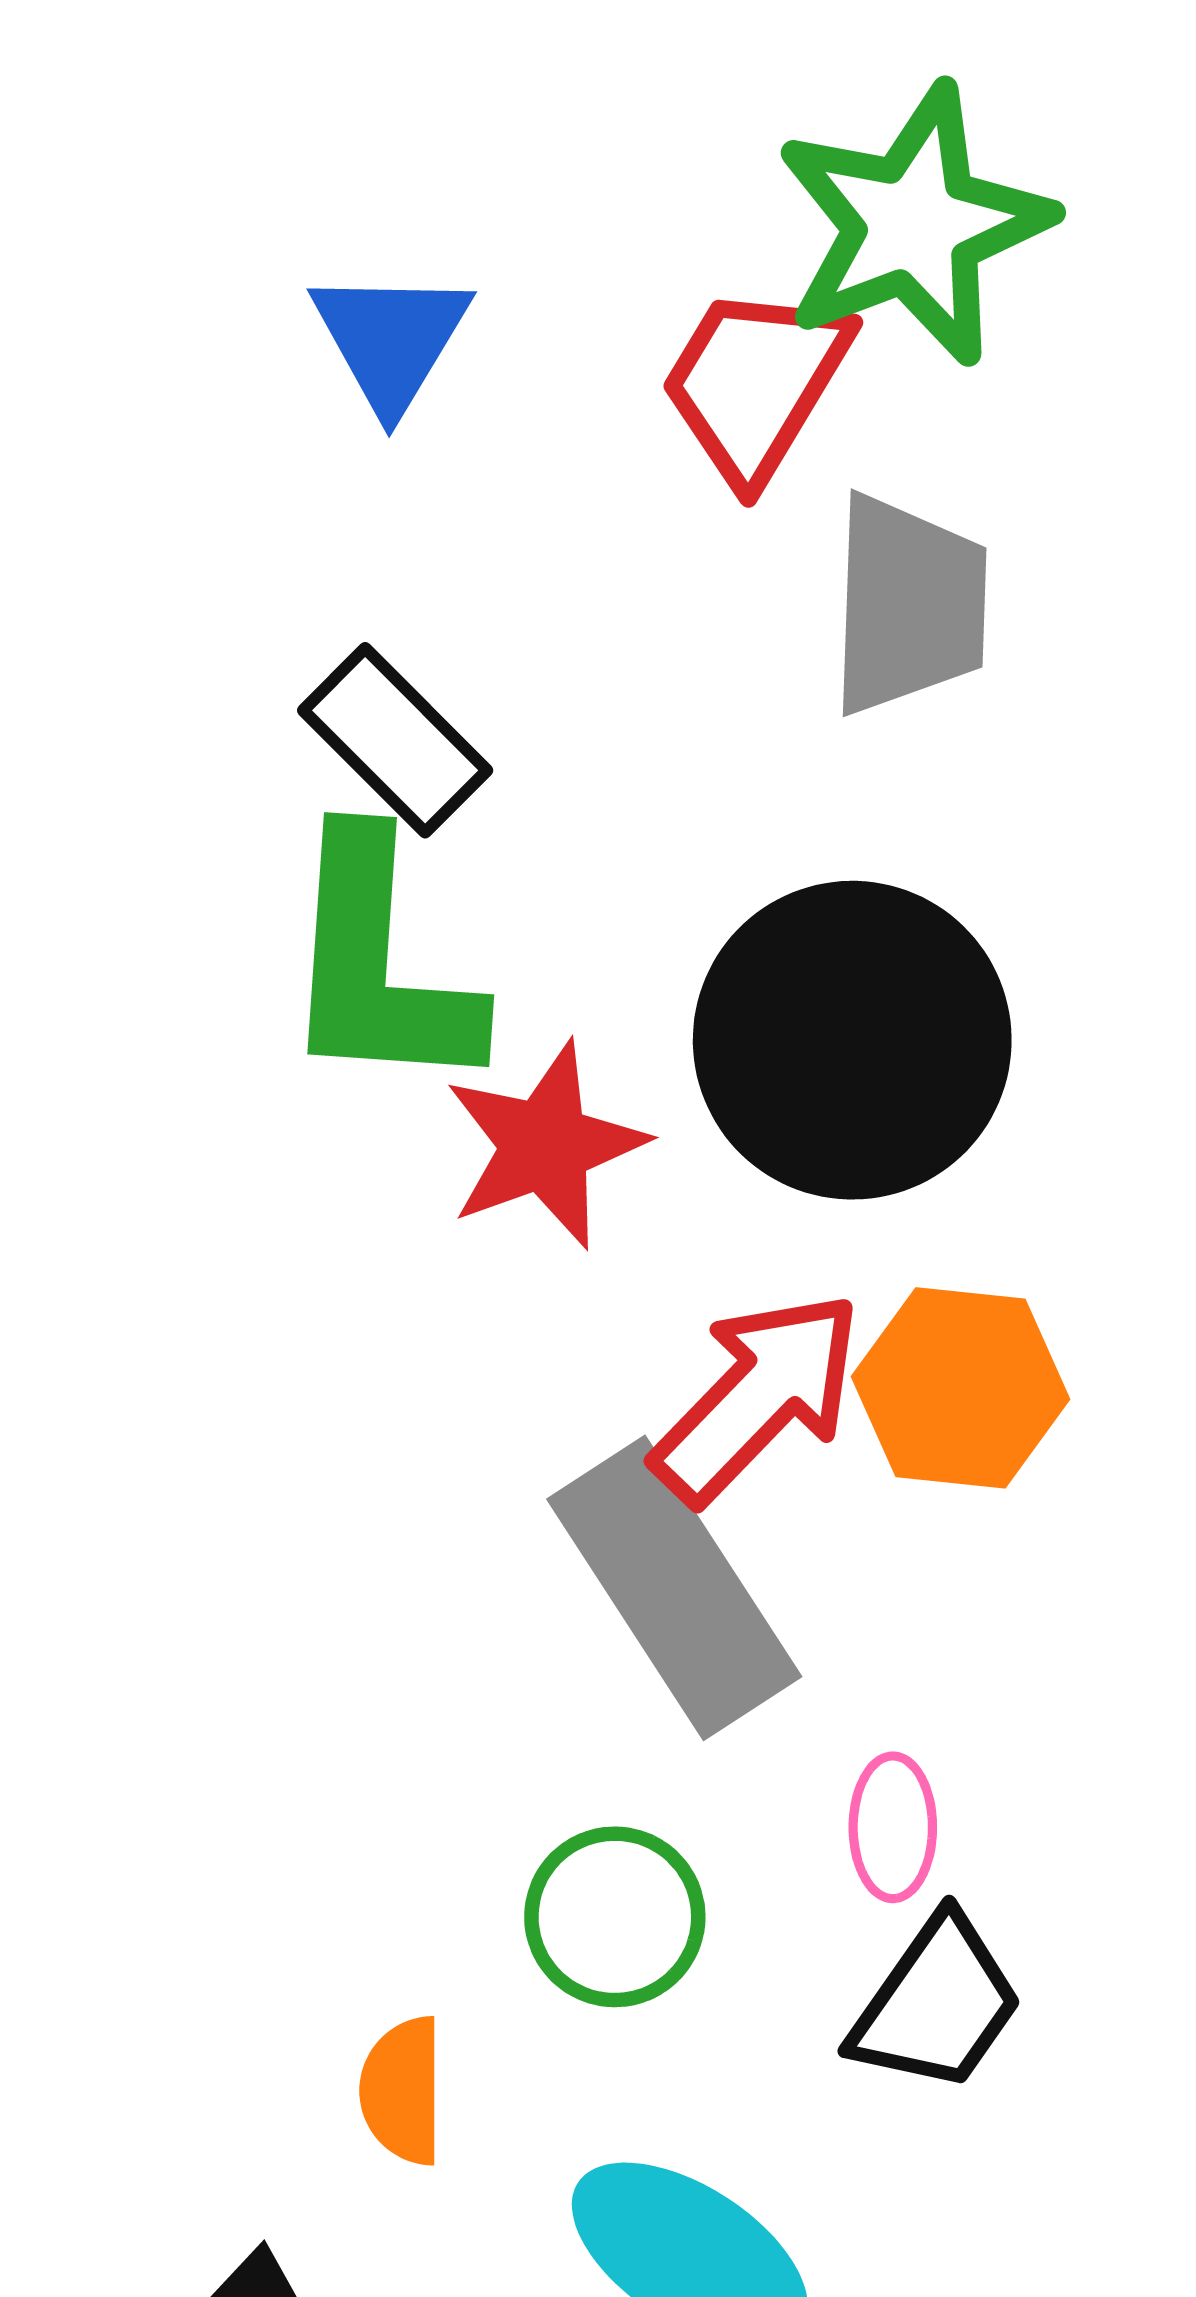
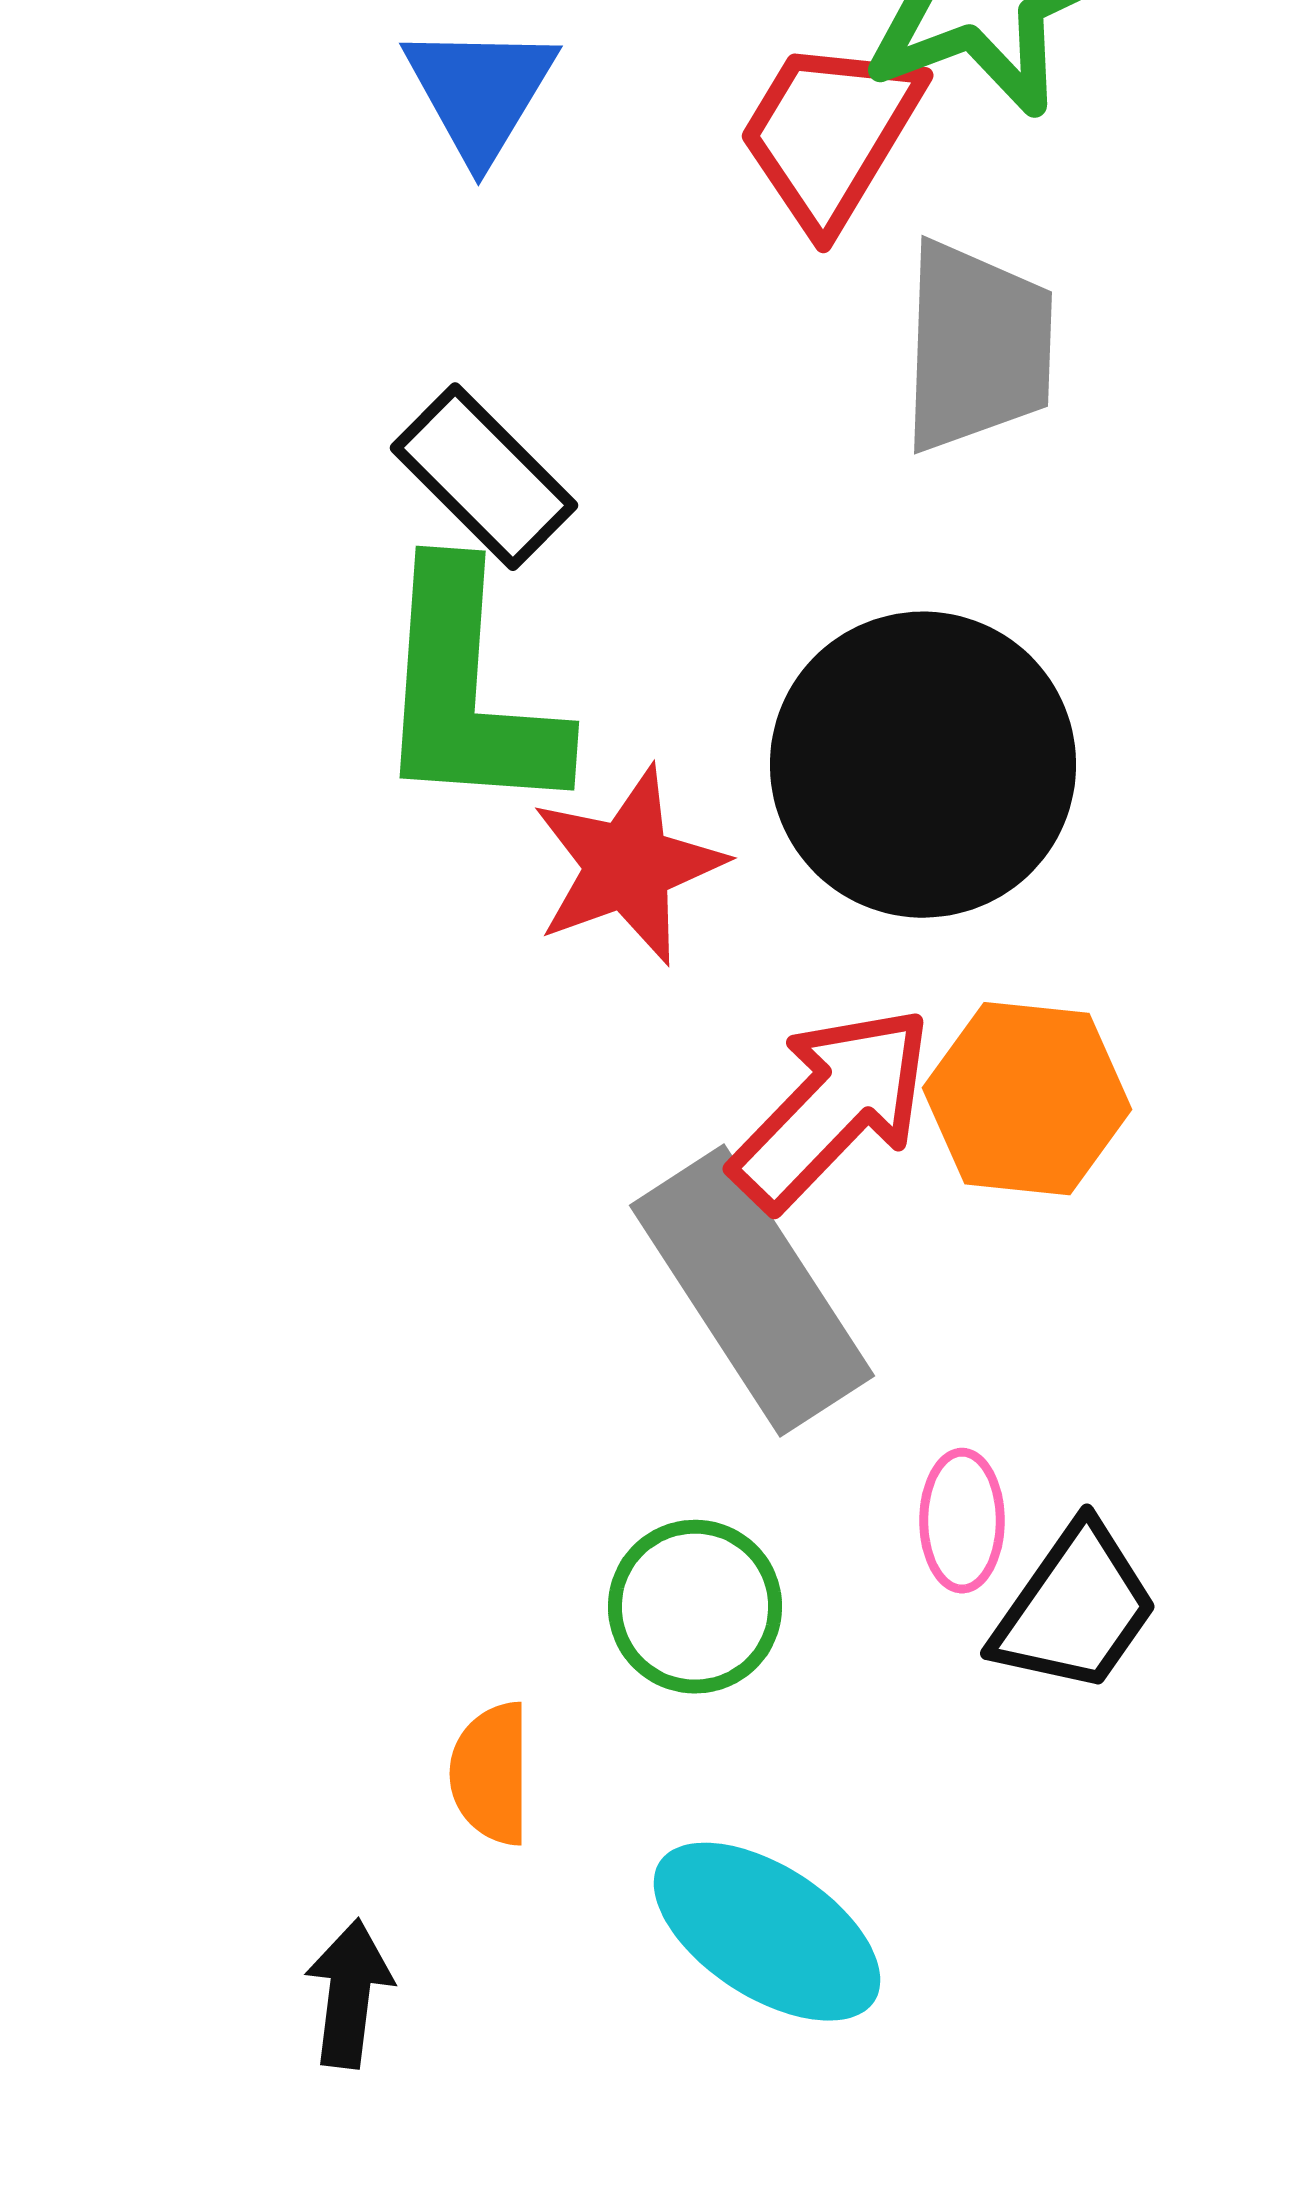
black trapezoid: (937, 2004) -> (1075, 1609), moved

